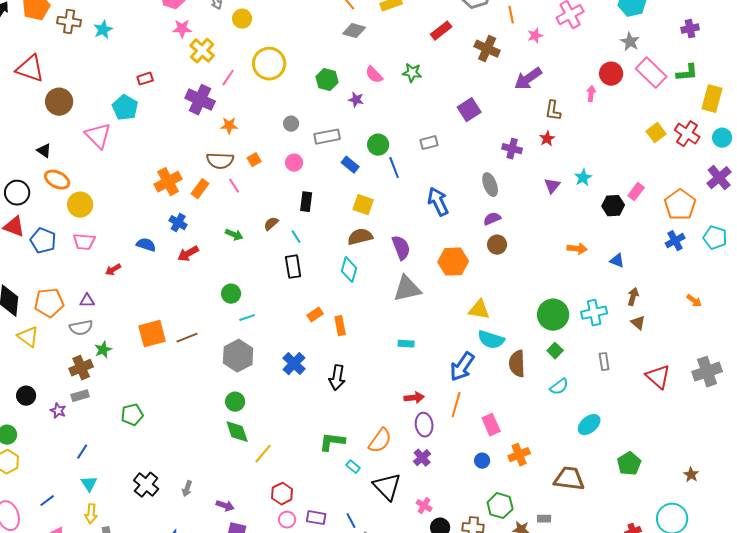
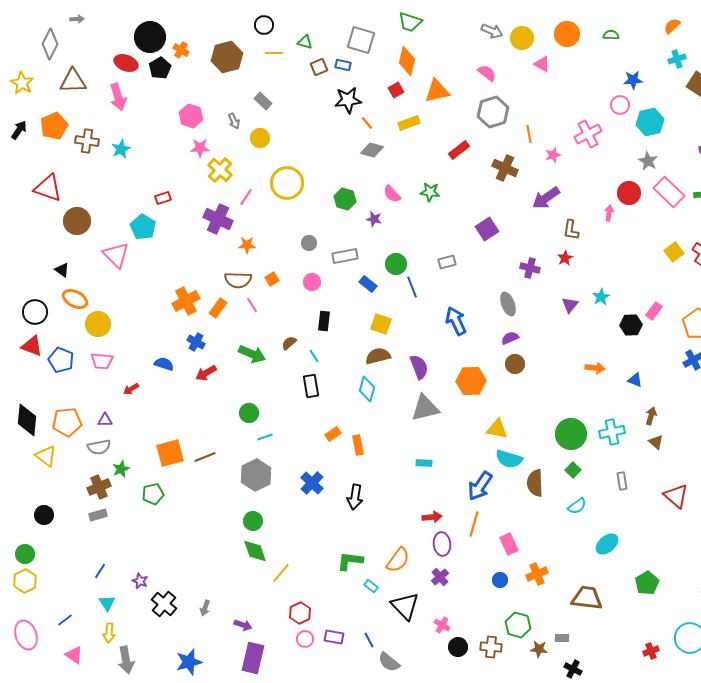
green arrow: (234, 235) -> (252, 354), size x1.5
purple star: (58, 411) -> (140, 581), moved
green pentagon: (132, 415) -> (153, 494), moved

